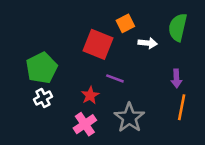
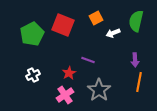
white arrow: (148, 43) -> (113, 33), turned 152
red square: (98, 44) -> (63, 25), moved
green pentagon: (42, 68) -> (32, 34), moved

